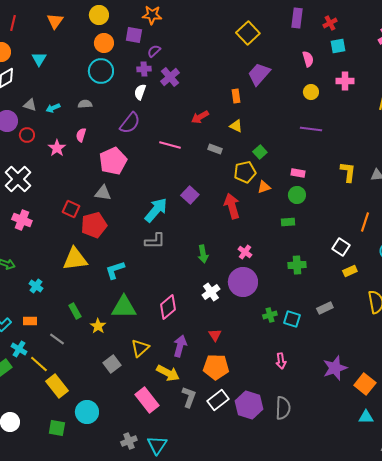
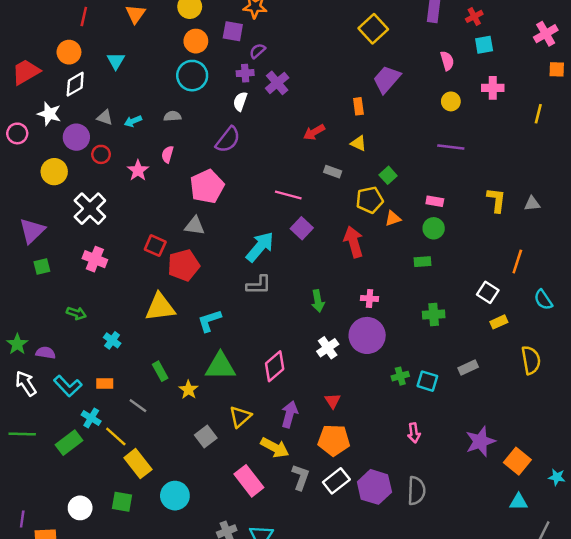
pink line: (170, 145) -> (288, 195), moved
pink cross: (245, 252) -> (370, 299), turned -32
green square: (57, 428) -> (122, 502), moved

